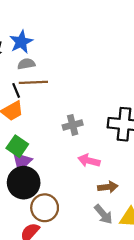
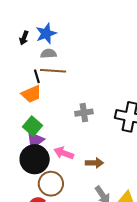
pink arrow: (89, 161) -> (64, 153), moved
brown arrow: (108, 187) -> (94, 163), moved

